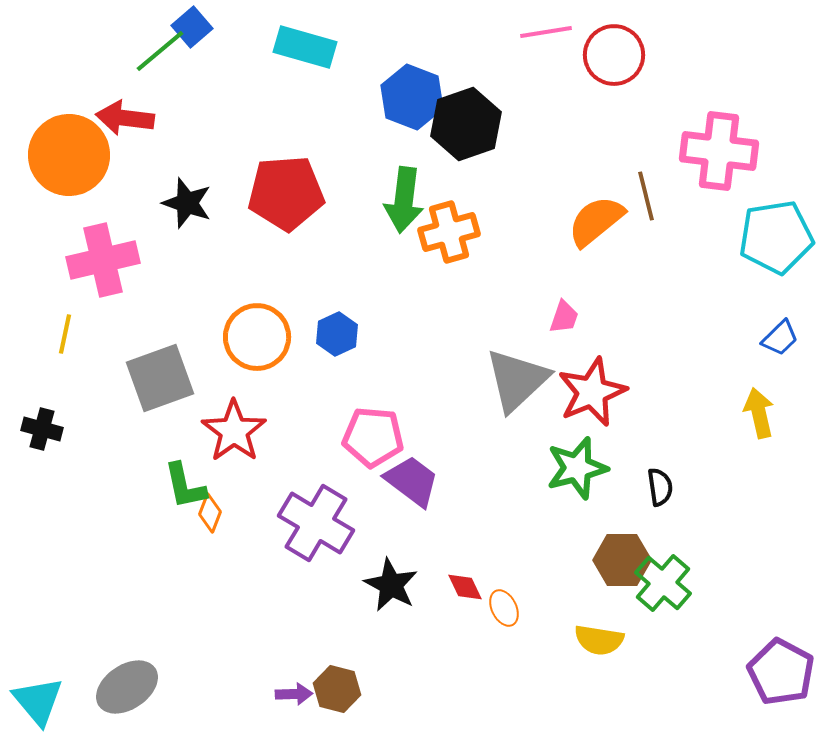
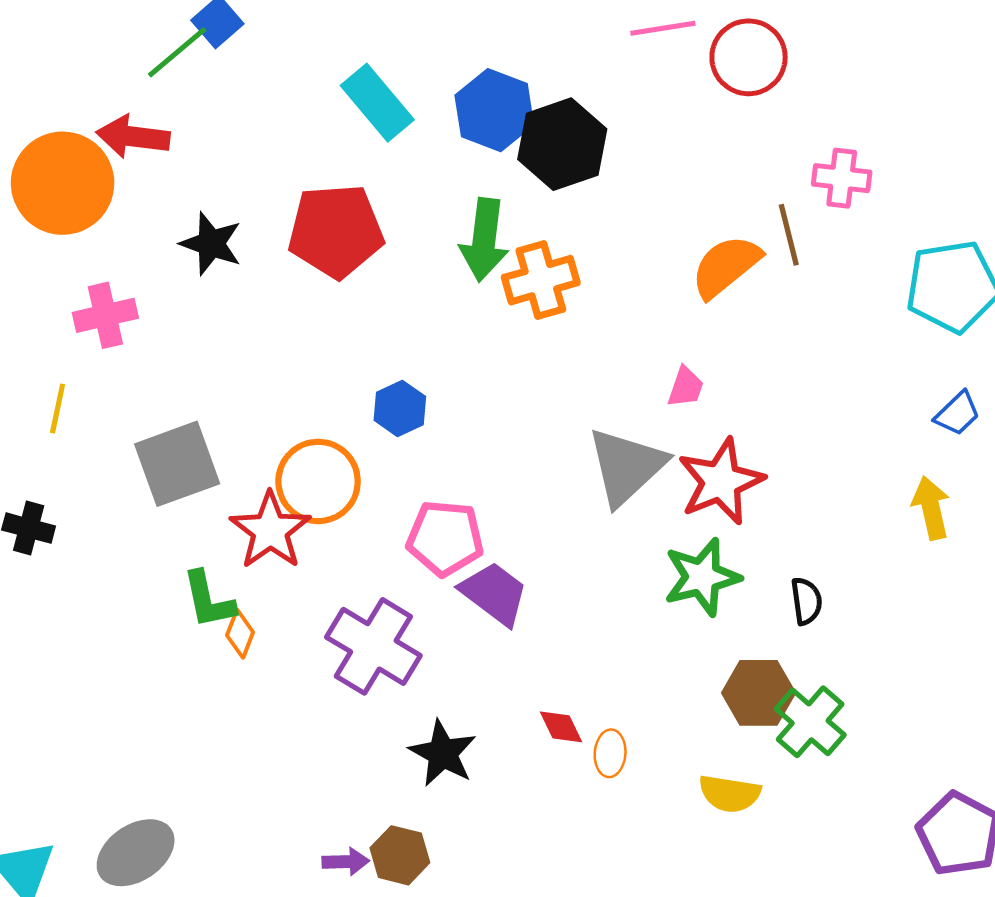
cyan rectangle: (305, 47) -> (377, 103), moved, turned 34
pink cross: (719, 151) -> (842, 178), moved, size x0.6
pink cross: (103, 260) -> (105, 315), size x0.7
orange circle: (257, 337) -> (318, 481), moved
black star: (391, 585) -> (443, 753), moved
orange ellipse: (504, 608) -> (610, 753), turned 30

